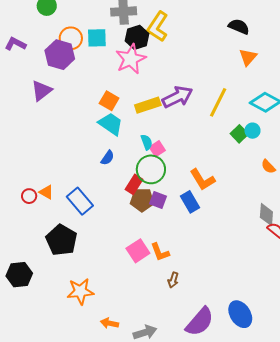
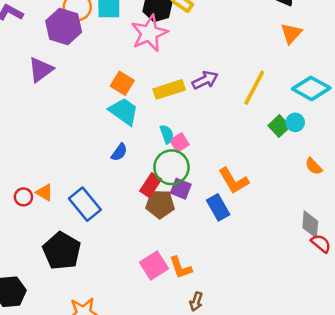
purple arrow: (177, 97) -> (205, 80), size x0.7
purple square: (158, 200) -> (181, 189), moved

